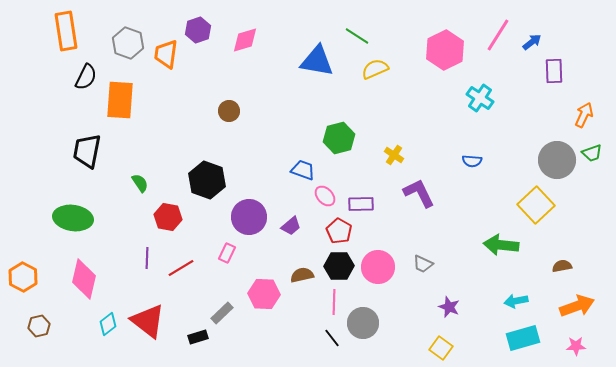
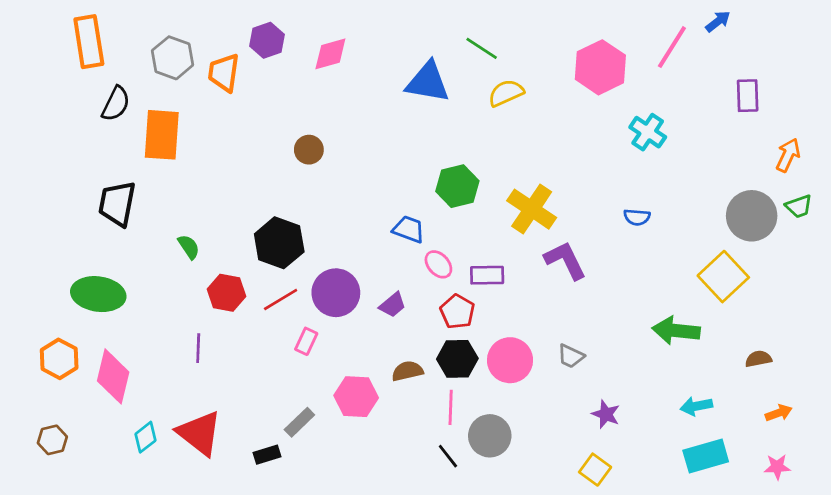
blue arrow: (532, 42) -> (718, 21), moved
yellow cross: (394, 155) -> (532, 209), size x1.8
red line: (181, 268) -> (281, 299), moved
orange hexagon: (23, 277) -> (59, 359), moved
orange arrow: (577, 306) -> (779, 413), size x0.6

